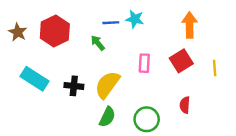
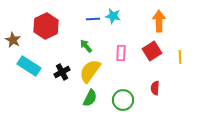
brown star: (18, 32) -> (13, 40), moved
green arrow: (98, 43) -> (86, 46), moved
black cross: (74, 86) -> (62, 72), turned -35

